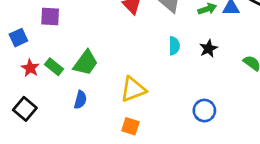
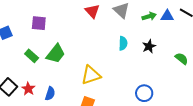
purple square: (50, 17) -> (39, 23), moved
red star: (30, 68) -> (28, 89), moved
blue semicircle: (80, 100) -> (50, 94), moved

